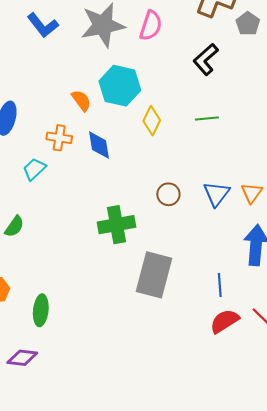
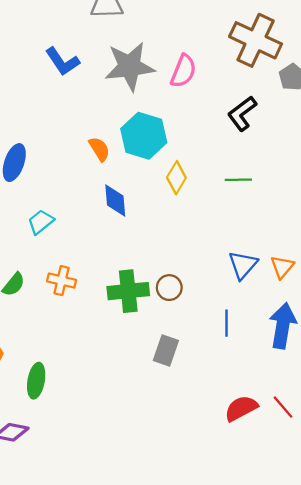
orange cross: (59, 138) -> (62, 281), moved
brown circle: (168, 194) -> (169, 288), moved
gray rectangle: (154, 275) -> (166, 350), size x0.6
blue line: (220, 285) -> (226, 323), moved

